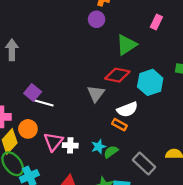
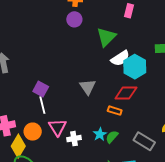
red diamond: (117, 75) -> (126, 93), moved
purple square: (33, 92) -> (41, 89), moved
white line: (44, 103) -> (42, 105), turned 72
white semicircle: (127, 109) -> (120, 58), moved
pink triangle: (53, 142) -> (57, 127), moved

